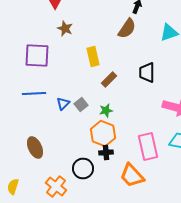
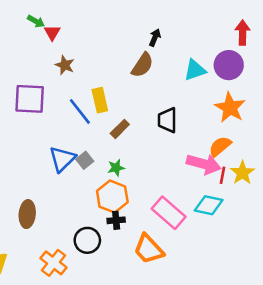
blue line: (34, 94) -> (80, 111), moved, turned 55
blue triangle: (63, 104) -> (62, 159), size x1.6
pink rectangle: (148, 146) -> (169, 213), turned -36
brown ellipse: (35, 148) -> (27, 214), turned 30

